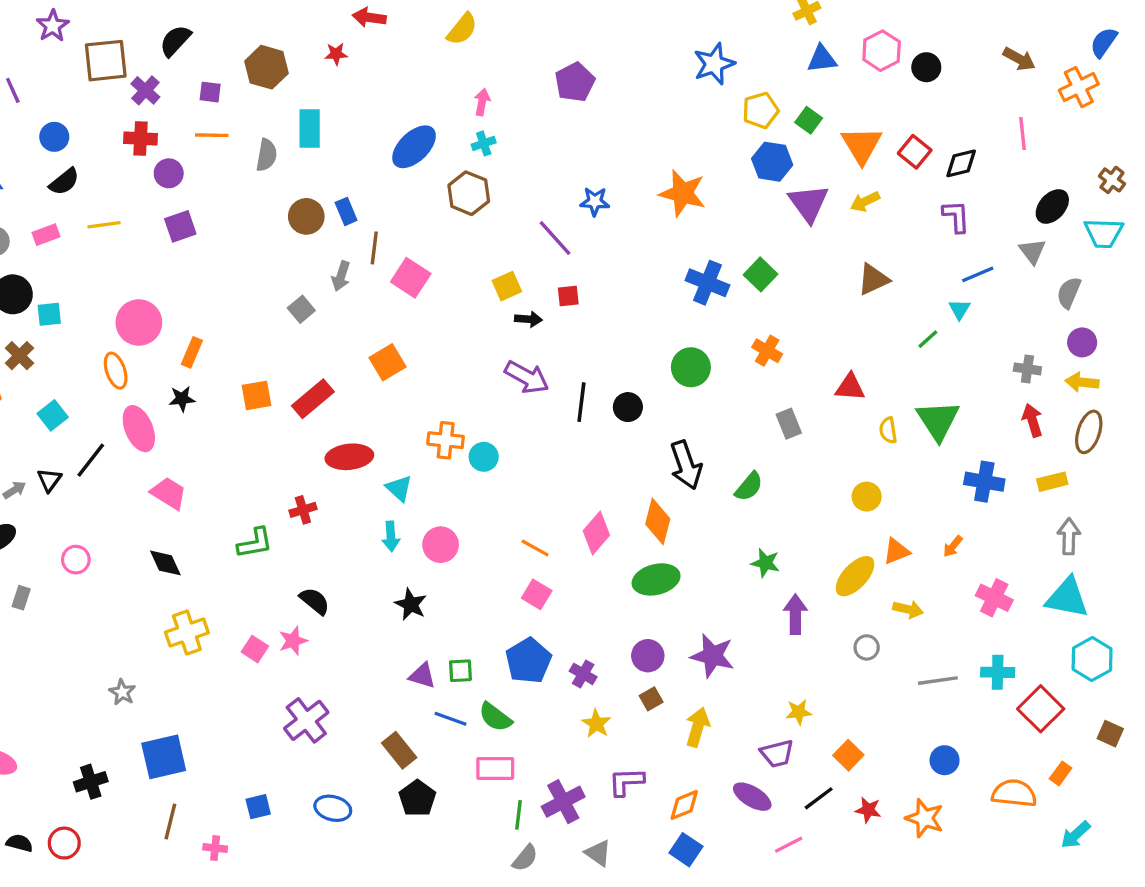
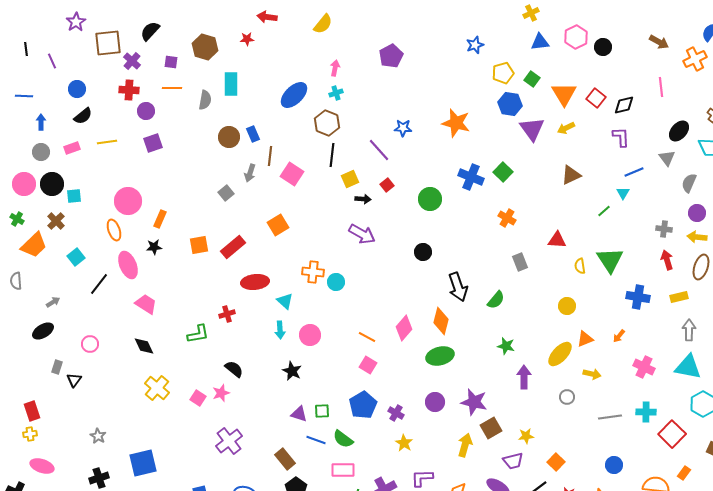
blue star: (714, 64) -> (475, 45), size x0.7
red square: (568, 296) -> (387, 185), turned -32
green circle: (691, 367) -> (430, 199), moved
black line: (581, 402) -> (332, 155), moved
black triangle: (49, 480) -> (74, 380), moved
yellow cross: (187, 633) -> (157, 388), turned -30
gray star: (122, 692) -> (98, 436), moved
brown square: (651, 699) -> (491, 428), moved, size x1.5

